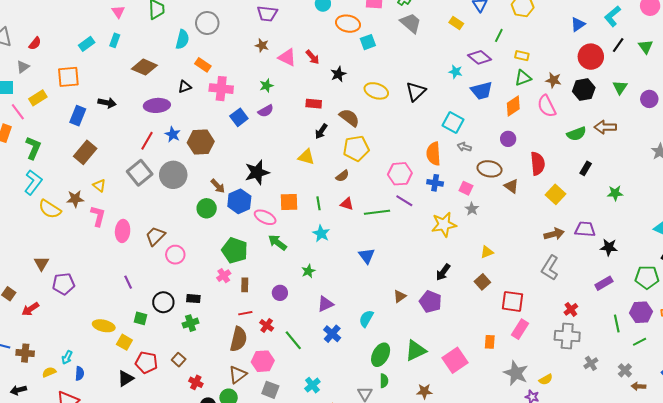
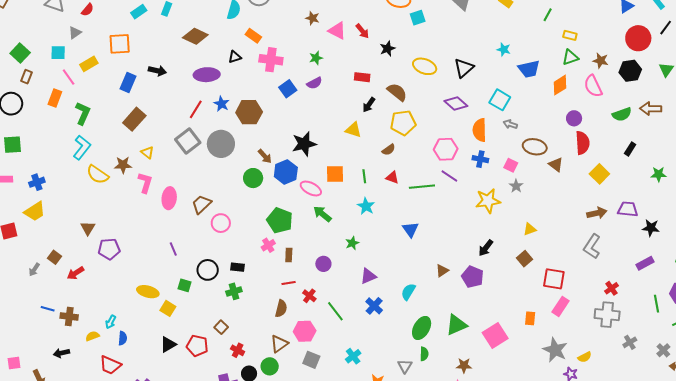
purple diamond: (480, 57) -> (456, 103), moved
purple circle: (508, 139) -> (574, 118), moved
brown semicircle: (238, 339) -> (281, 309), size x0.7
red pentagon: (146, 362) -> (197, 346), moved

